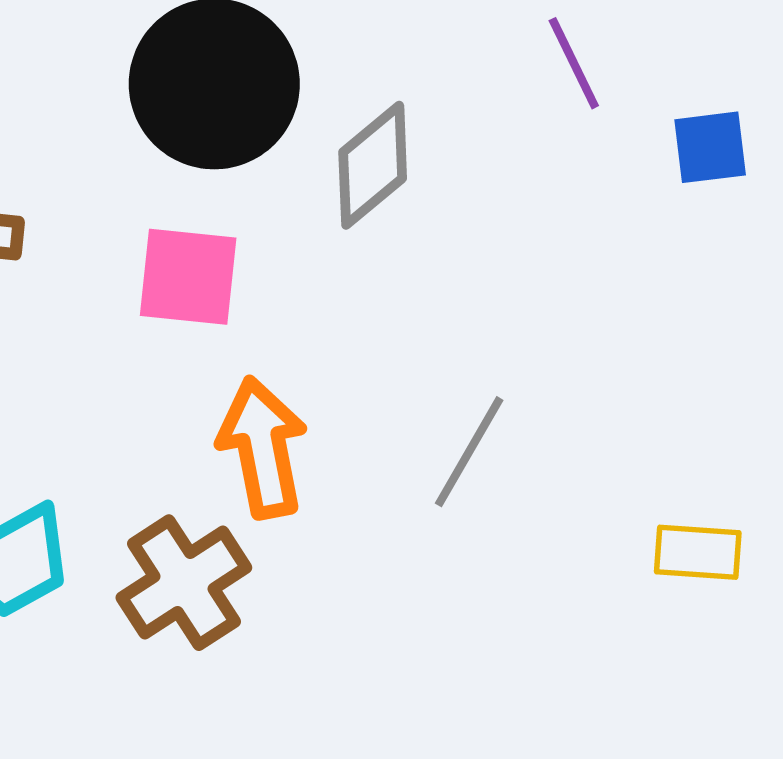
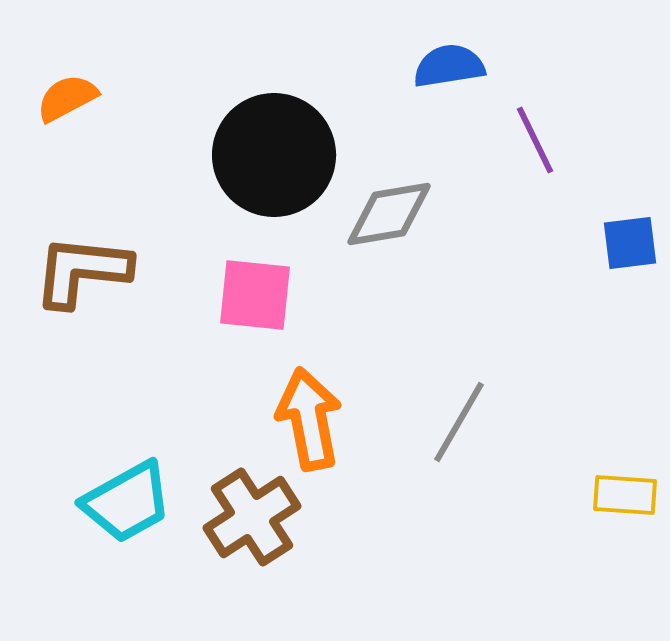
blue square: (710, 147) -> (630, 243), moved
gray diamond: (373, 165) -> (389, 214), turned 30

